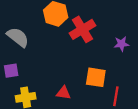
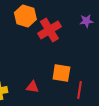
purple star: (121, 44) -> (86, 21), moved

